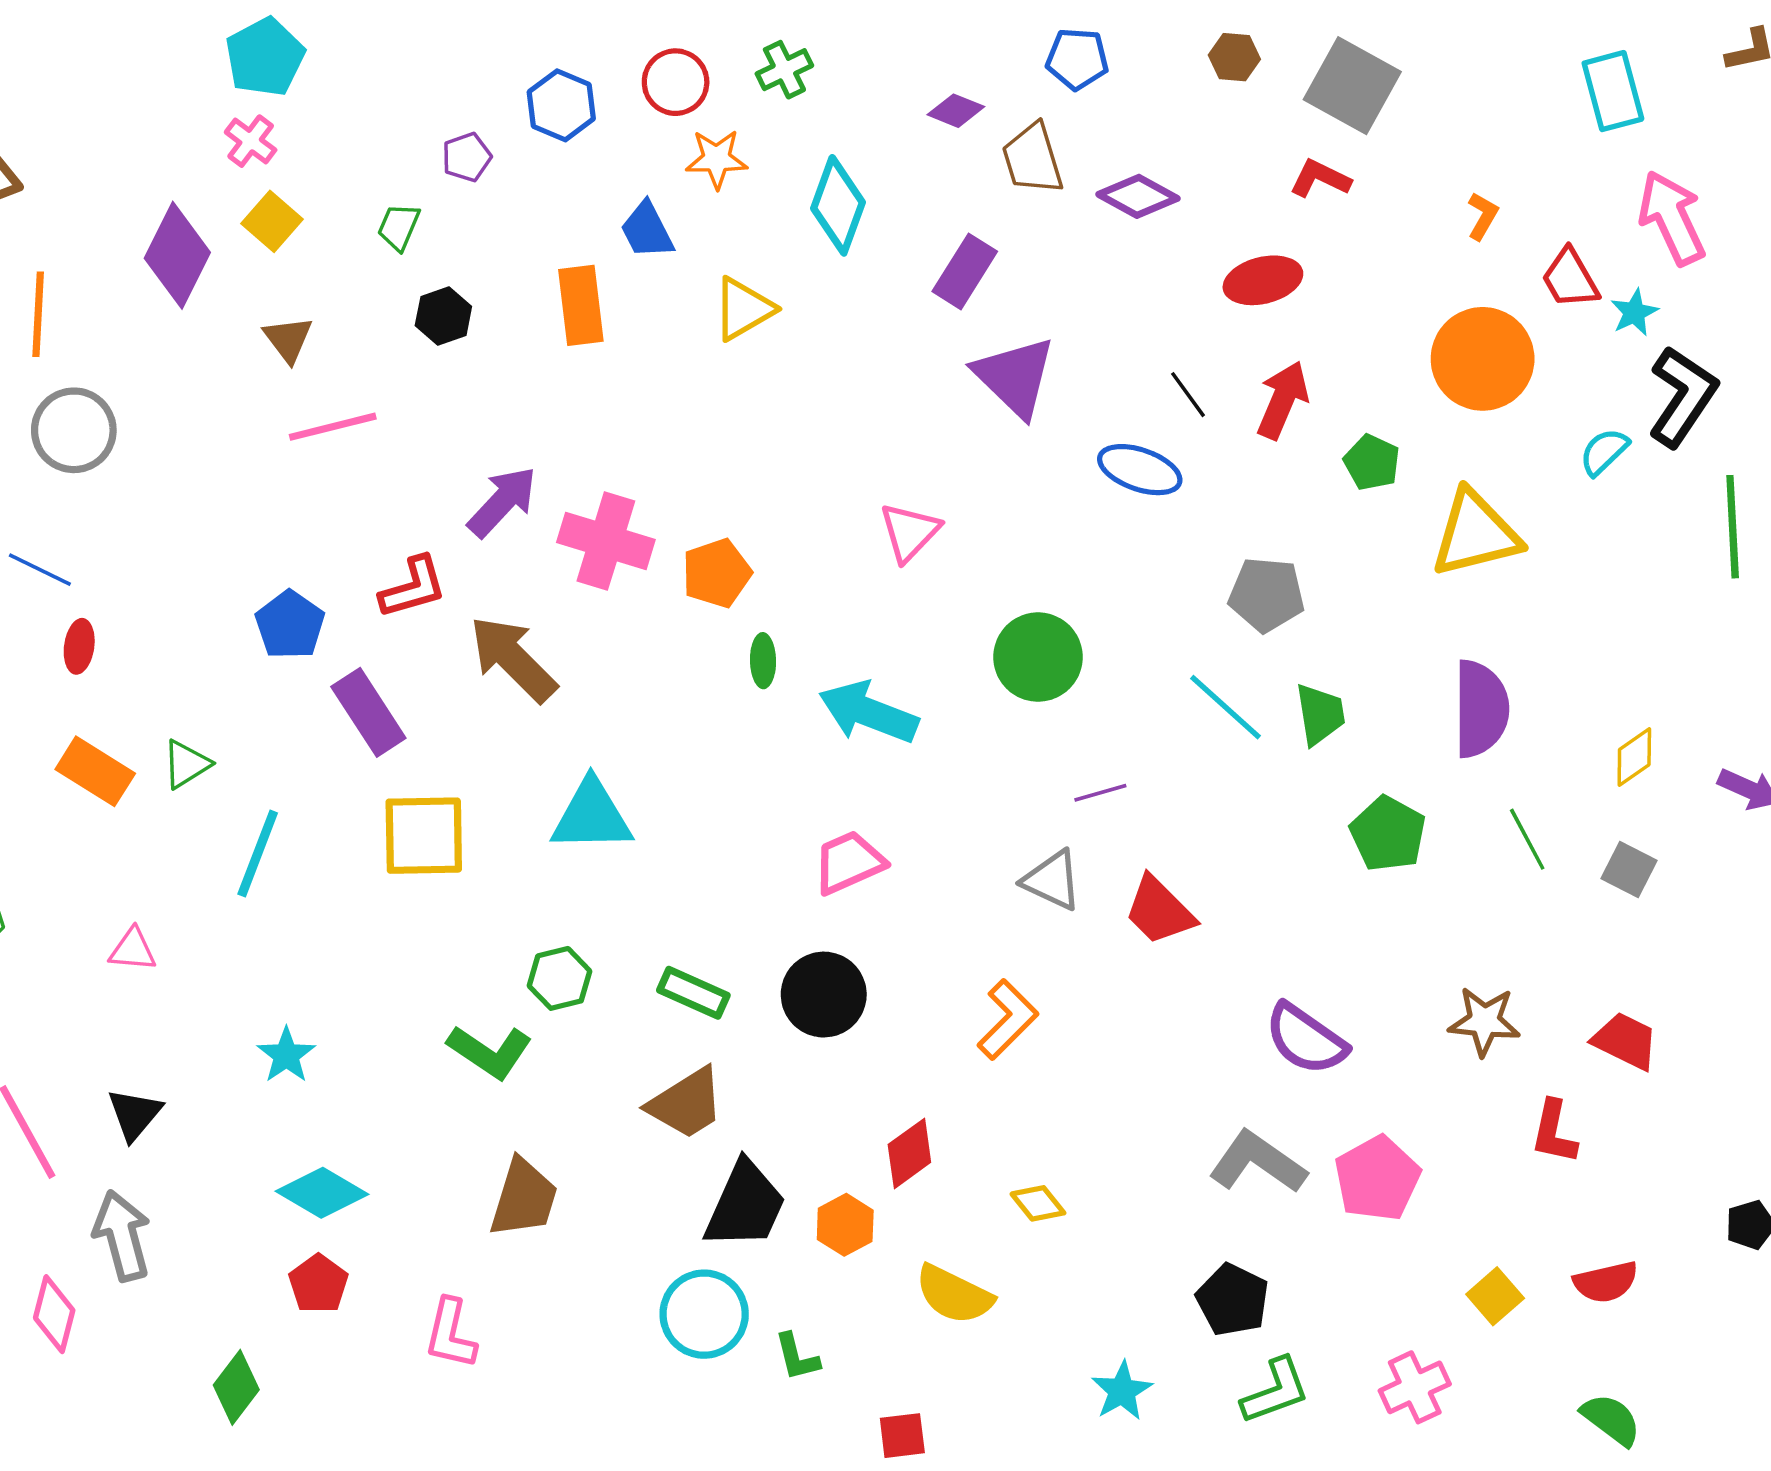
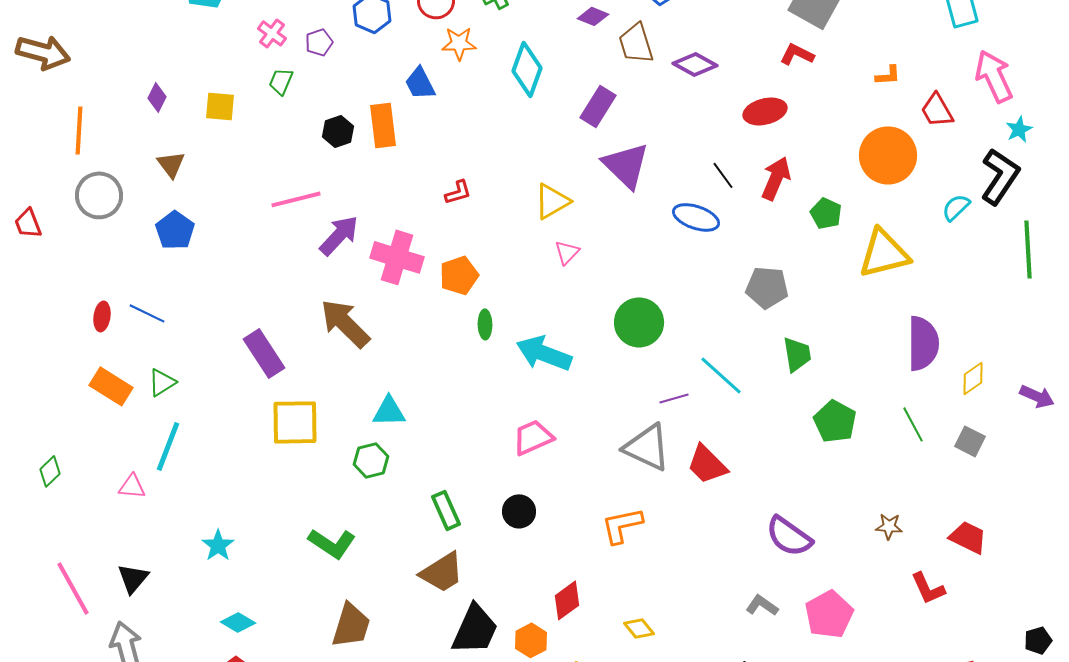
pink cross: (251, 141) -> (272, 33), moved
orange L-shape: (1483, 216) -> (888, 75), turned 56
yellow square: (272, 221) -> (220, 106), moved, turned -36
purple diamond: (177, 255) -> (157, 97), size x0.5
yellow triangle: (743, 309) -> (552, 201), moved
cyan star: (1634, 312) -> (1019, 129), moved
black hexagon: (443, 316) -> (338, 131), moved
brown triangle: (288, 339) -> (171, 164), moved
pink line: (333, 427) -> (296, 199), moved
pink triangle: (909, 532) -> (567, 252), size x0.7
blue line: (40, 570) -> (147, 313), moved
red L-shape: (413, 587) -> (458, 192), moved, size x0.7
blue pentagon: (290, 625) -> (175, 230), moved
cyan line: (1225, 707) -> (721, 375), moved
purple semicircle: (1481, 709) -> (923, 343), moved
cyan triangle: (592, 816) -> (389, 411), size x0.7
cyan line: (258, 853) -> (168, 446), moved
gray triangle: (1052, 880) -> (647, 447), size x1.4
green hexagon: (559, 978) -> (371, 460), moved
green rectangle: (693, 993) -> (446, 510), turned 42
black circle: (824, 995) -> (519, 511), size x0.7
orange L-shape: (1008, 1020) -> (622, 525), turned -147
brown star: (1484, 1021) -> (889, 526), size x0.7
red L-shape: (1554, 1132) -> (928, 588), turned -36
gray L-shape: (1258, 1162) -> (762, 605), size x0.6
cyan diamond: (322, 1193) -> (238, 622), size x0.7

